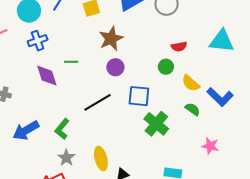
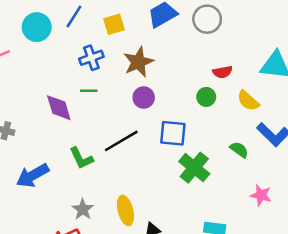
blue cross: (38, 41) -> (91, 58), moved
yellow semicircle: (191, 83) -> (248, 101), moved
green L-shape: (62, 129) -> (81, 158), moved, turned -65

